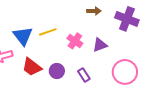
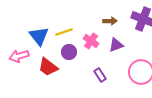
brown arrow: (94, 11) -> (110, 21), moved
purple circle: (57, 71) -> (69, 52), moved

